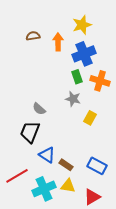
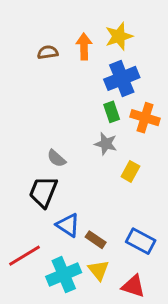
orange arrow: (58, 42) -> (84, 46), moved
yellow triangle: (68, 186) -> (99, 270), turned 42
red triangle: (92, 197) -> (133, 286), turned 48

